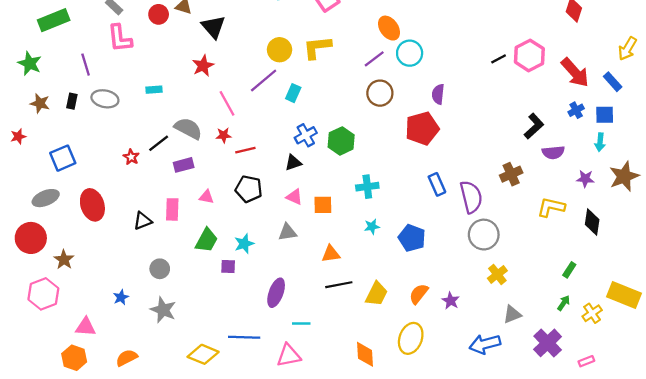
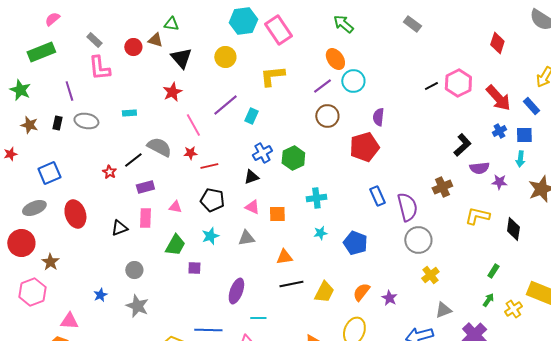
yellow circle: (280, 50) -> (225, 57), moved
purple rectangle: (184, 165) -> (145, 187), moved
purple star: (585, 179) -> (499, 182), moved
cyan star: (244, 244) -> (210, 236), moved

